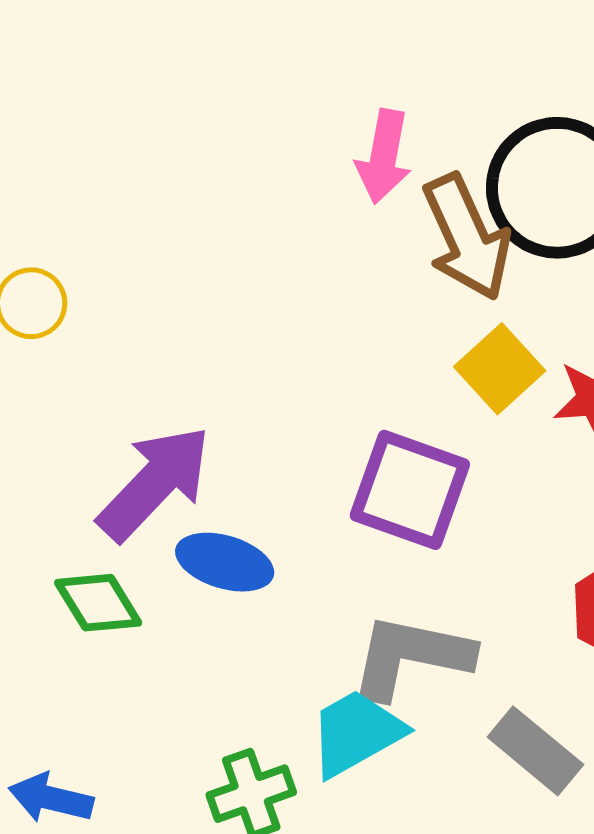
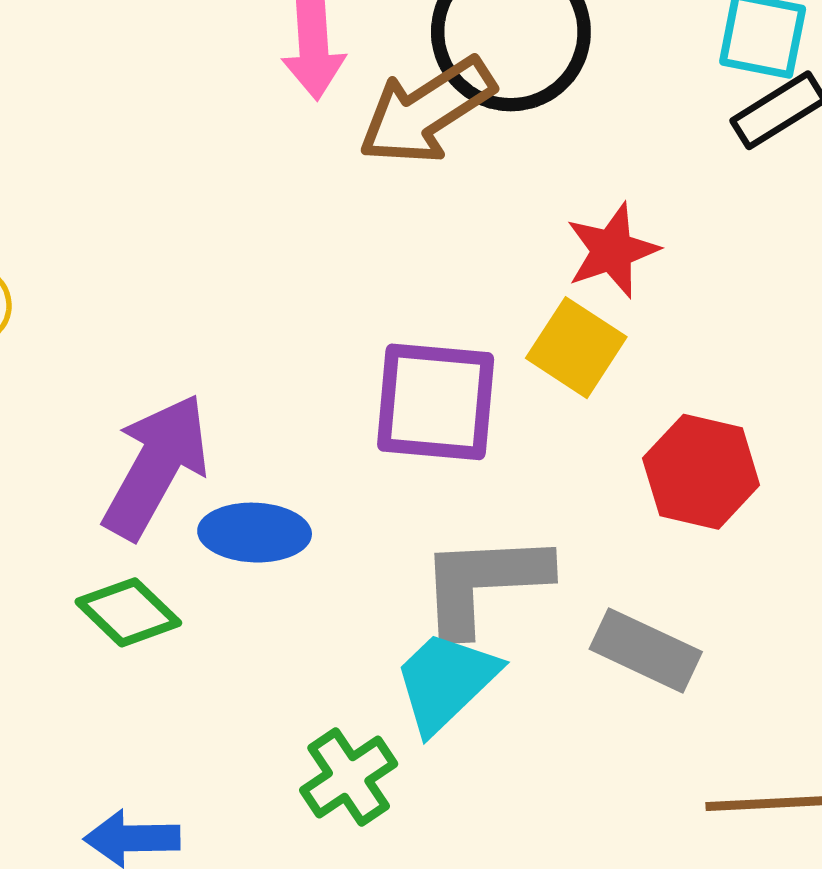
brown arrow: (467, 237) -> (427, 111), turned 96
yellow square: (500, 369) -> (576, 348), moved

